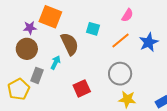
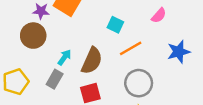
orange line: (121, 41) -> (131, 48), moved
brown semicircle: (70, 44) -> (92, 61), moved, turned 40
gray rectangle: (37, 75) -> (55, 79), moved

